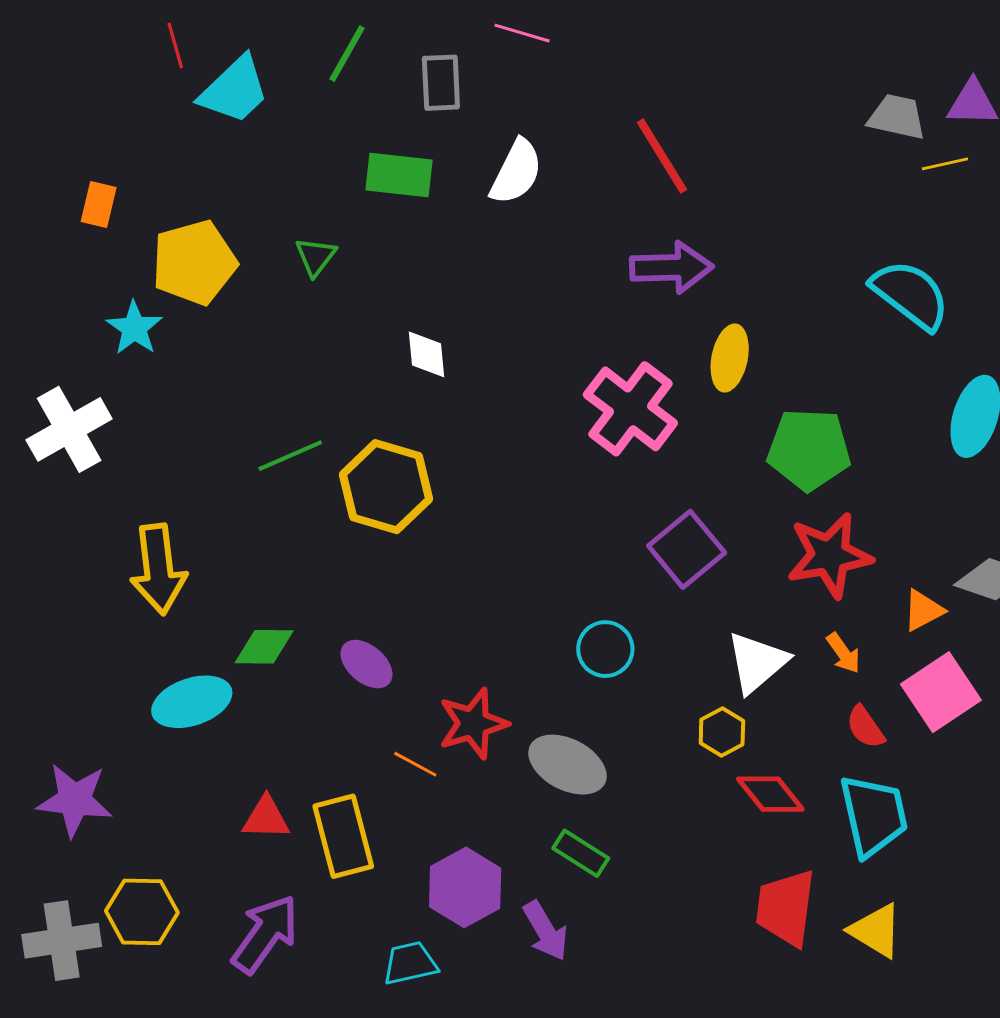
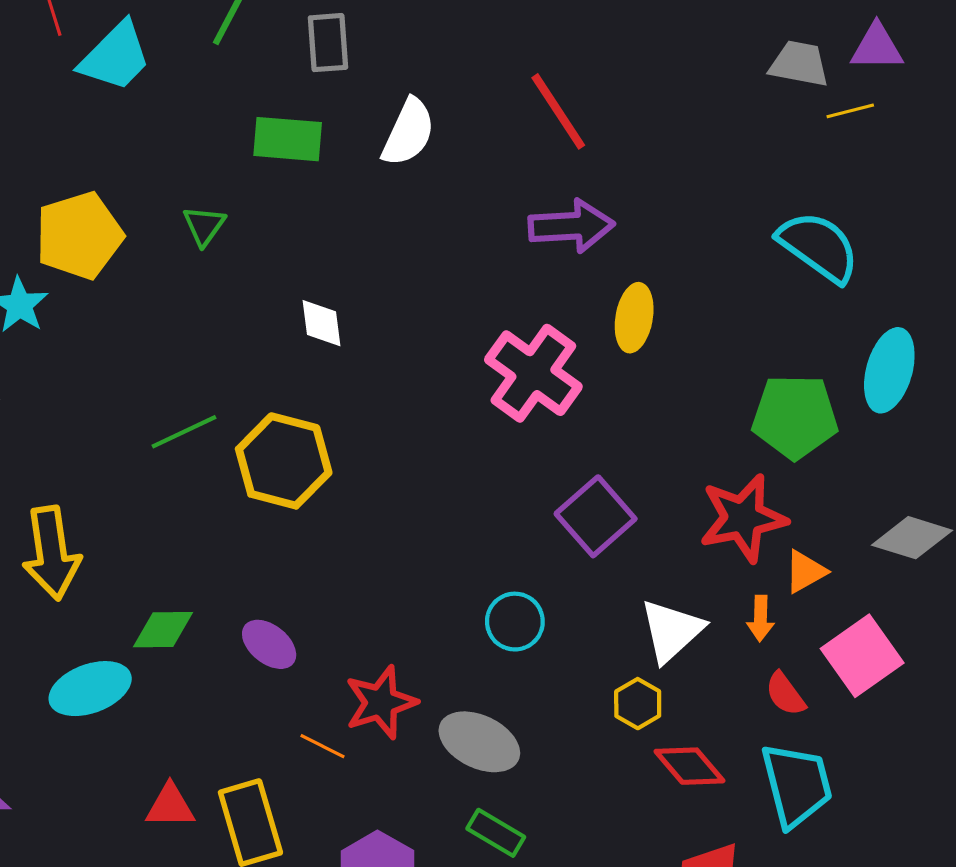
green pentagon: (809, 449) -> (795, 417), moved
orange triangle: (923, 610) -> (805, 571), moved
orange arrow: (843, 653) -> (760, 618), turned 39

